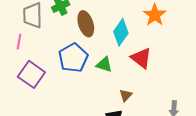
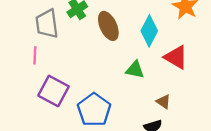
blue pentagon: (73, 58) -> (94, 110), moved
brown triangle: (126, 95) -> (163, 102), turned -32

